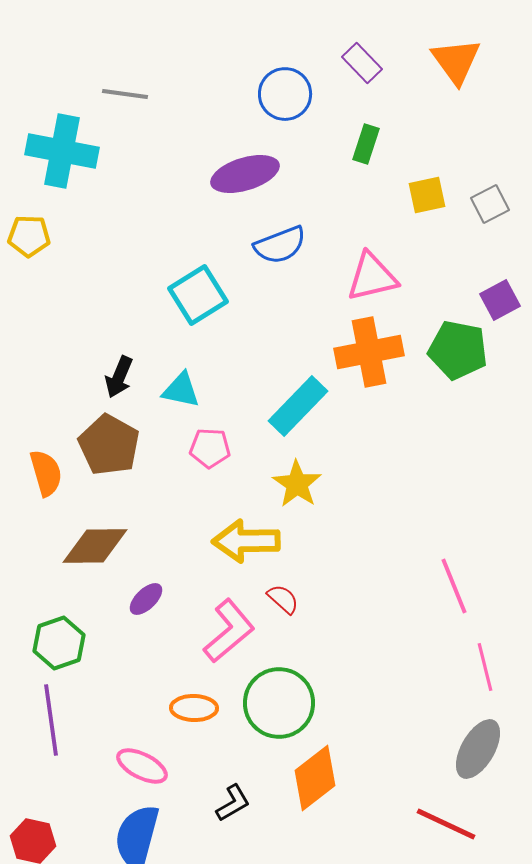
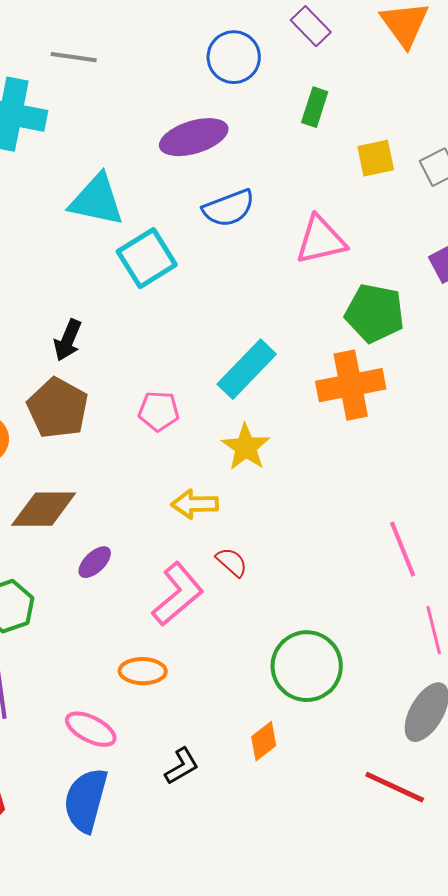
green pentagon: (458, 350) -> (375, 313), moved
orange cross: (369, 352) -> (351, 385), moved
cyan triangle: (181, 390) -> (97, 200), moved, size x1.5
yellow arrow: (246, 541) -> (195, 504), size x0.7
green circle: (279, 703) -> (307, 666), moved
orange diamond: (315, 778) -> (264, 741), size x0.6

